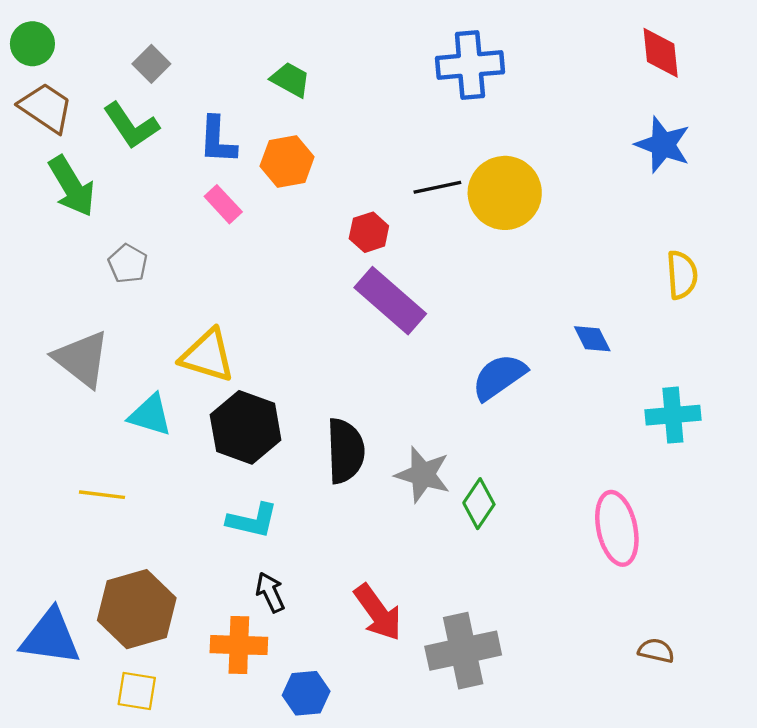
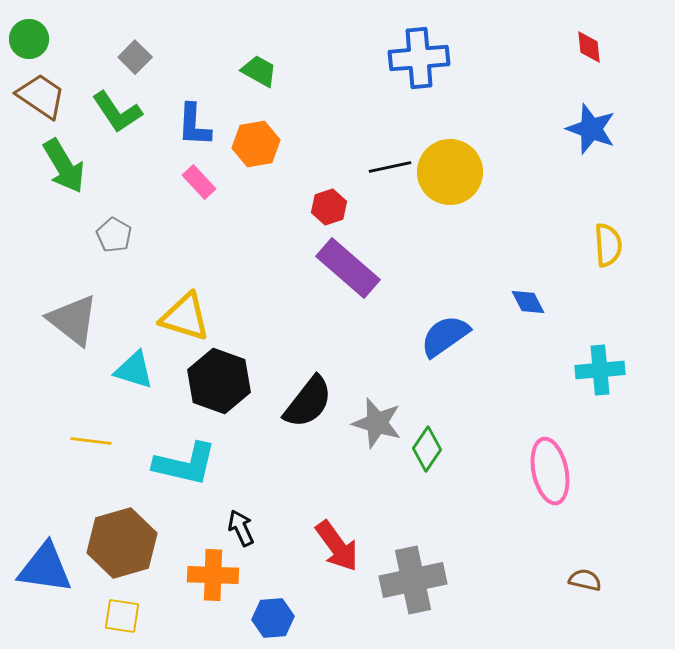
red diamond: (661, 53) -> (589, 47), size x0.7
black semicircle: (345, 451) -> (308, 402), turned 40
cyan L-shape: (252, 520) -> (185, 464), moved, size x1.4

